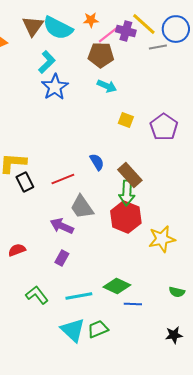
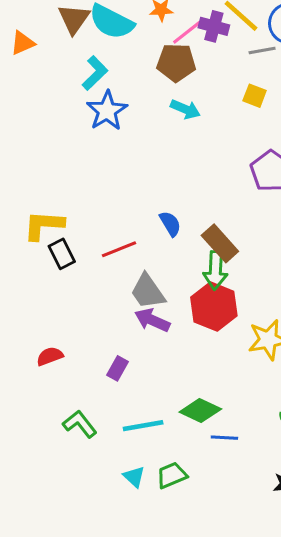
yellow square: (126, 120) -> (255, 96), moved
purple arrow: (62, 226) -> (152, 320), moved
cyan triangle: (73, 330) -> (134, 477), size x0.6

